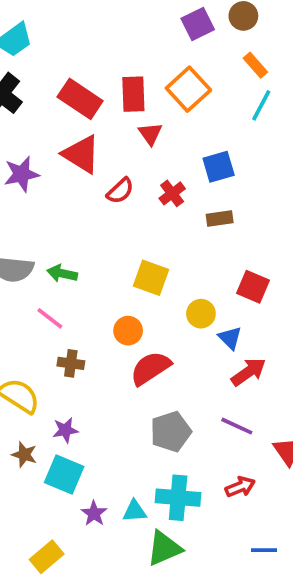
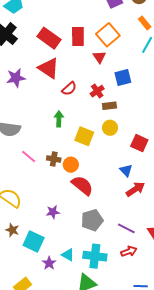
red triangle: (150, 134) -> (99, 57), moved
brown rectangle: (220, 218) -> (109, 106), moved
green arrow: (62, 273) -> (59, 119), moved, turned 77
yellow circle: (201, 314) -> (110, 128), moved
brown cross: (71, 363) -> (54, 159), moved
red semicircle: (150, 368) -> (82, 185), turned 70
purple line: (237, 426) -> (126, 228), moved
purple star: (65, 430) -> (53, 212), moved
cyan triangle: (134, 511) -> (68, 255), moved, turned 32

